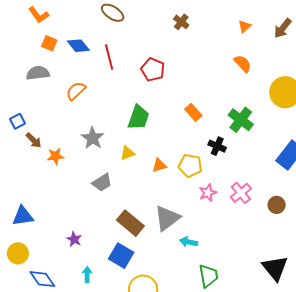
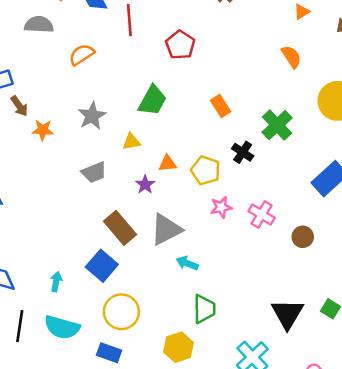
pink cross: (241, 193) -> (262, 214), turned -30
purple star: (74, 239) -> (145, 185), moved

